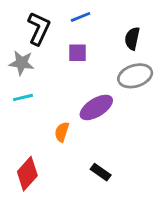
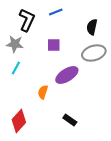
purple square: (78, 53) -> (54, 45), moved
cyan line: (23, 97) -> (16, 68), turned -48

